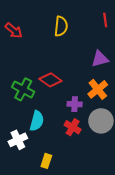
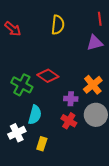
purple triangle: (100, 59) -> (95, 43), moved
yellow rectangle: (46, 161) -> (42, 144), moved

